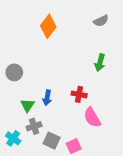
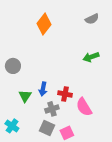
green arrow: (100, 63) -> (91, 57), turned 56
red cross: (79, 94) -> (65, 94), moved
gray cross: (34, 126) -> (52, 109), moved

